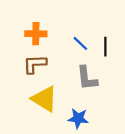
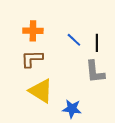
gray L-shape: (87, 78) -> (95, 72), moved

